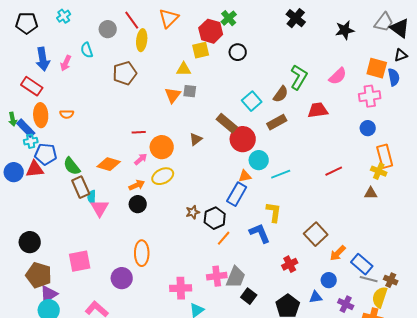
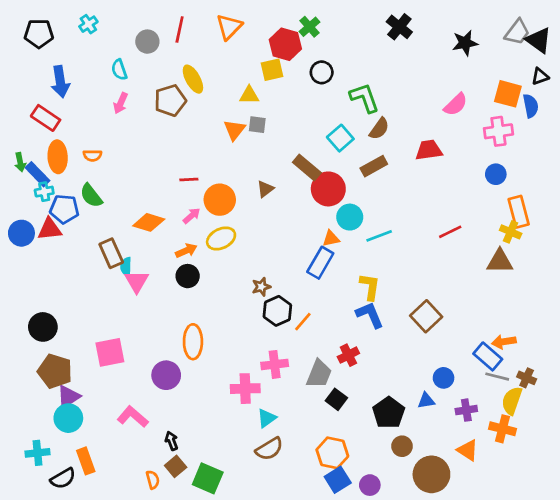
red line: (132, 20) -> (180, 29), turned 48
yellow ellipse: (142, 40) -> (193, 79), moved, turned -35
pink arrow: (66, 63) -> (121, 103), moved
green L-shape: (299, 77) -> (364, 98), moved, turned -50
green semicircle: (72, 166) -> (91, 196), moved
brown triangle: (371, 193) -> (500, 261), size x1.5
black hexagon: (215, 218) -> (277, 311), moved
blue L-shape: (260, 233) -> (370, 315), moved
orange arrow: (338, 253) -> (504, 342), moved, turned 36
red cross: (290, 264) -> (348, 355), moved
pink cross: (217, 276) -> (275, 364), moved
purple cross: (346, 304) -> (466, 410), turned -35

